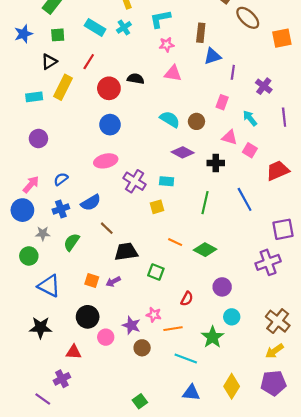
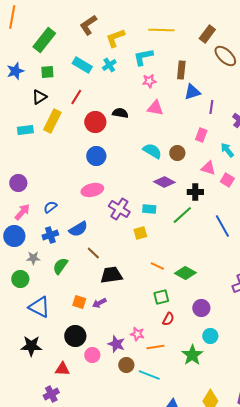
purple circle: (38, 138) -> (18, 183), moved
green line: (205, 203) -> (182, 215), moved, turned 35
green square: (156, 272) -> (161, 297), moved, turned -35
cyan line: (186, 358) -> (149, 375), moved

